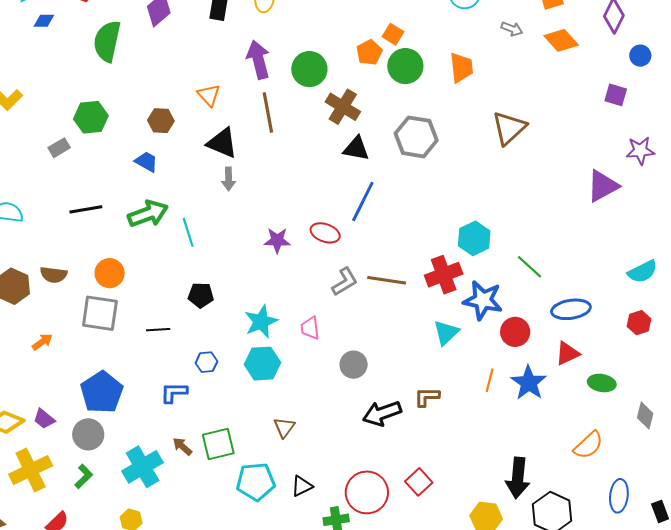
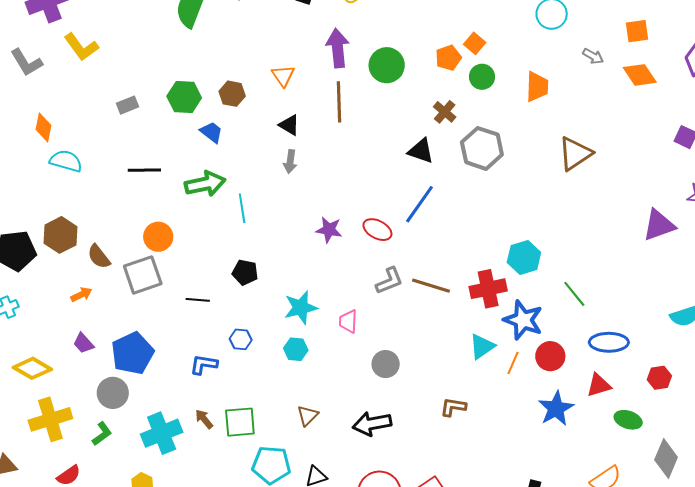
green circle: (405, 66) -> (482, 77), size x0.7
brown cross: (343, 107) -> (445, 112), moved, size x0.7
green hexagon: (91, 117) -> (184, 97), moved
black triangle: (222, 143) -> (289, 125), size x0.7
brown semicircle: (54, 275) -> (99, 257), moved, turned 36
gray square: (100, 313) -> (143, 275), turned -36
red hexagon: (639, 323) -> (659, 378), moved
cyan hexagon: (262, 364) -> (296, 349), size x0.7
orange line: (490, 380) -> (513, 363), moved
black arrow: (382, 413) -> (372, 424), moved
gray diamond: (645, 416) -> (666, 458), size x1.4
purple trapezoid: (44, 419) -> (83, 343), moved

